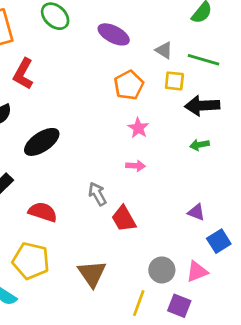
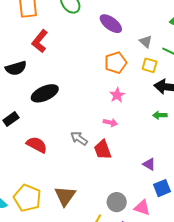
gray arrow: (97, 194) -> (79, 138), turned -36
red trapezoid: (124, 219) -> (103, 150), moved
yellow pentagon: (31, 261) -> (27, 198), moved
pink triangle: (197, 271) -> (142, 208), turned 30

